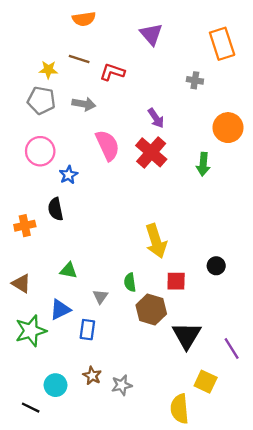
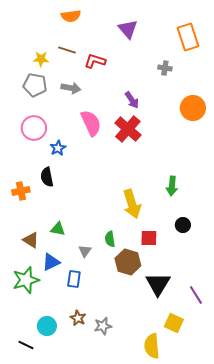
green arrow: (203, 164) -> (172, 186), moved
brown triangle: (21, 284) -> (31, 240), moved

